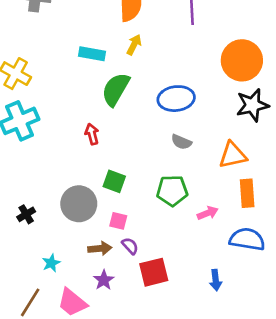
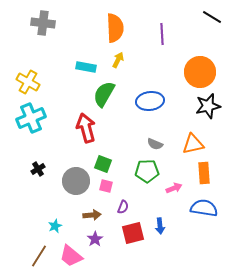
red arrow: (92, 134) -> (86, 128), size x1.8
gray semicircle: (181, 142) -> (155, 144), moved
black cross: (26, 214) -> (38, 169), moved
pink square: (118, 221) -> (106, 186), moved
purple semicircle: (130, 246) -> (123, 207), moved, turned 64
blue arrow: (216, 280) -> (160, 226), moved

